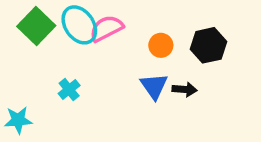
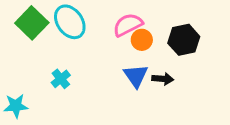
pink semicircle: (106, 28) -> (128, 25), moved

